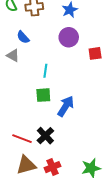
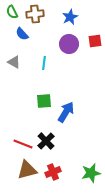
blue semicircle: (23, 37) -> (22, 34), moved
red square: (95, 53) -> (95, 41), moved
cyan line: (45, 71) -> (44, 63), moved

